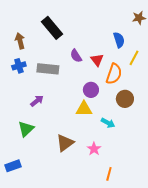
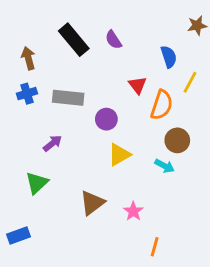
purple semicircle: (76, 56) -> (113, 40), moved
purple circle: (91, 90) -> (106, 119), moved
yellow triangle: (84, 109) -> (119, 155), turned -30
cyan arrow: (108, 123) -> (165, 166), moved

